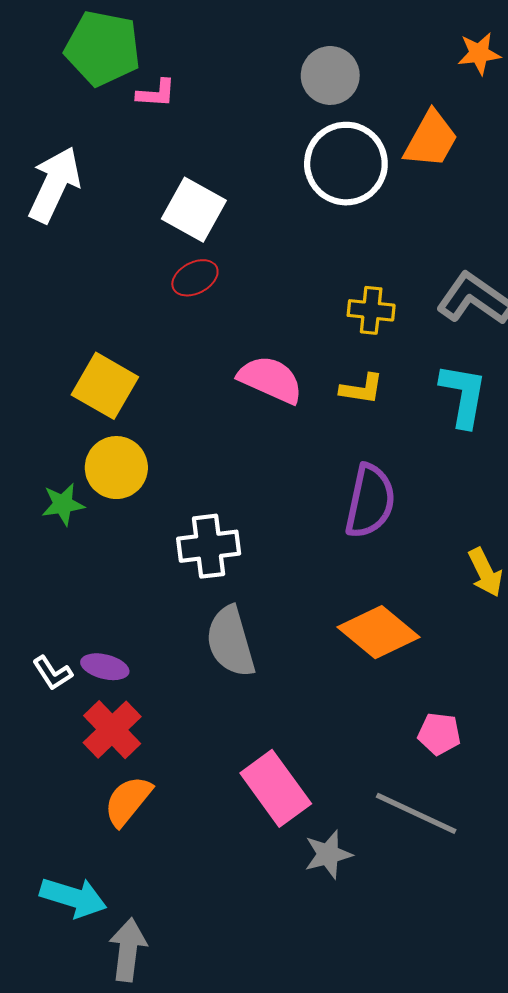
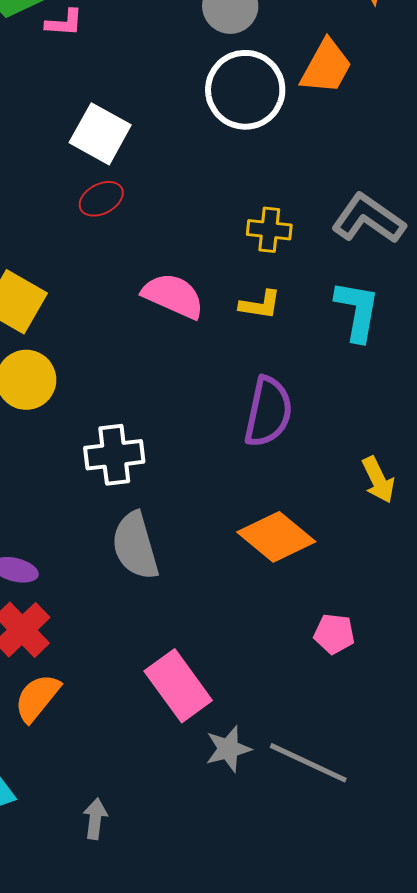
gray line: (416, 813) -> (308, 763), moved
gray arrow: (128, 950) -> (95, 819), moved, size x0.7

